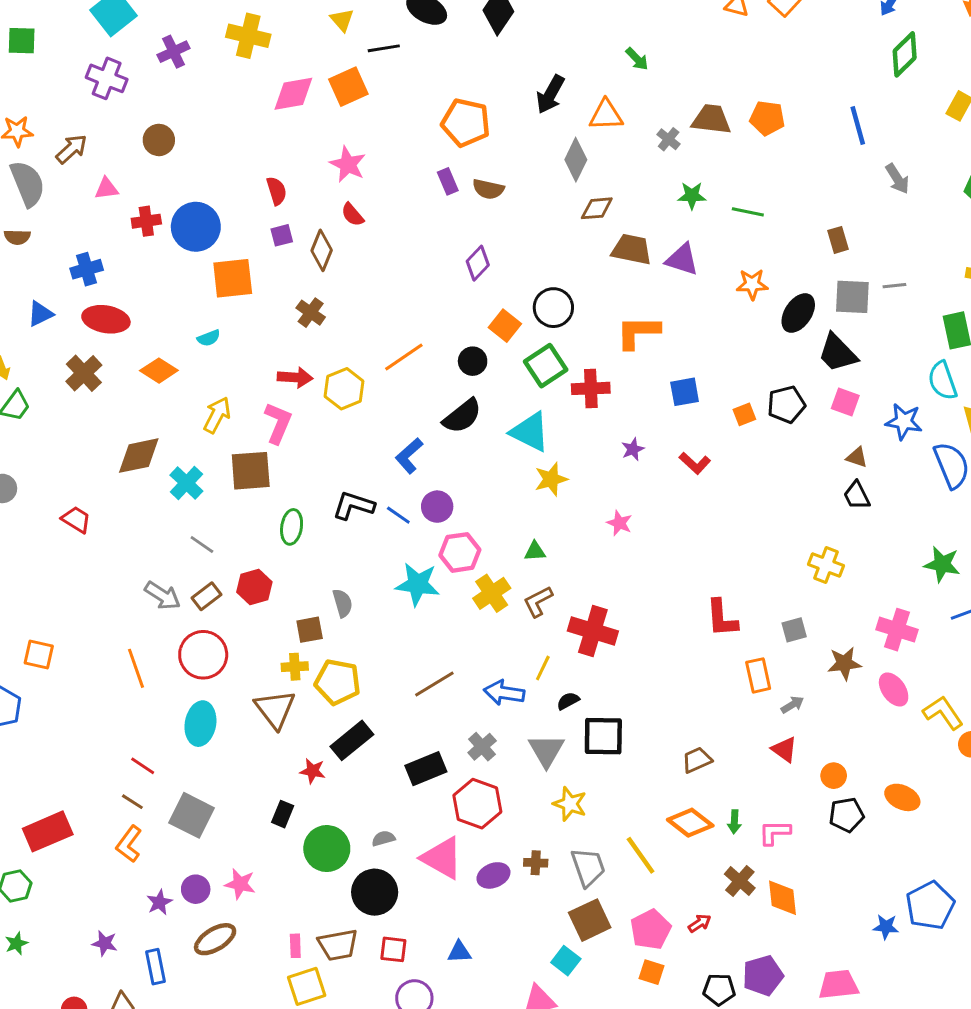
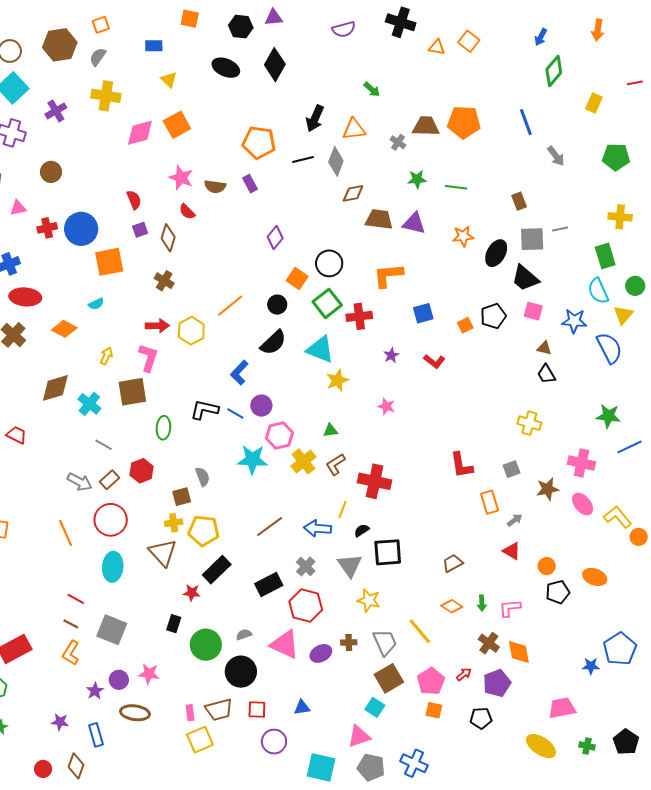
black line: (384, 48) -> (303, 159), moved
orange pentagon: (767, 118) -> (464, 122), size x1.4
brown semicircle: (488, 189) -> (215, 187), moved
yellow arrow: (217, 415) -> (106, 356), size x0.7
orange diamond: (690, 823) -> (452, 606), size x0.7
brown ellipse: (215, 939) -> (135, 713), turned 44
purple pentagon: (763, 975) -> (497, 683), moved

